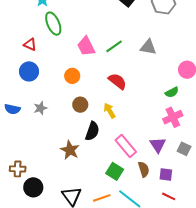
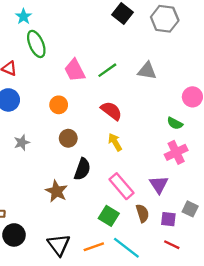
green semicircle: (172, 92) -> (175, 123), turned 56
yellow arrow: (109, 111) -> (115, 142), moved
gray square: (184, 149) -> (190, 209), moved

